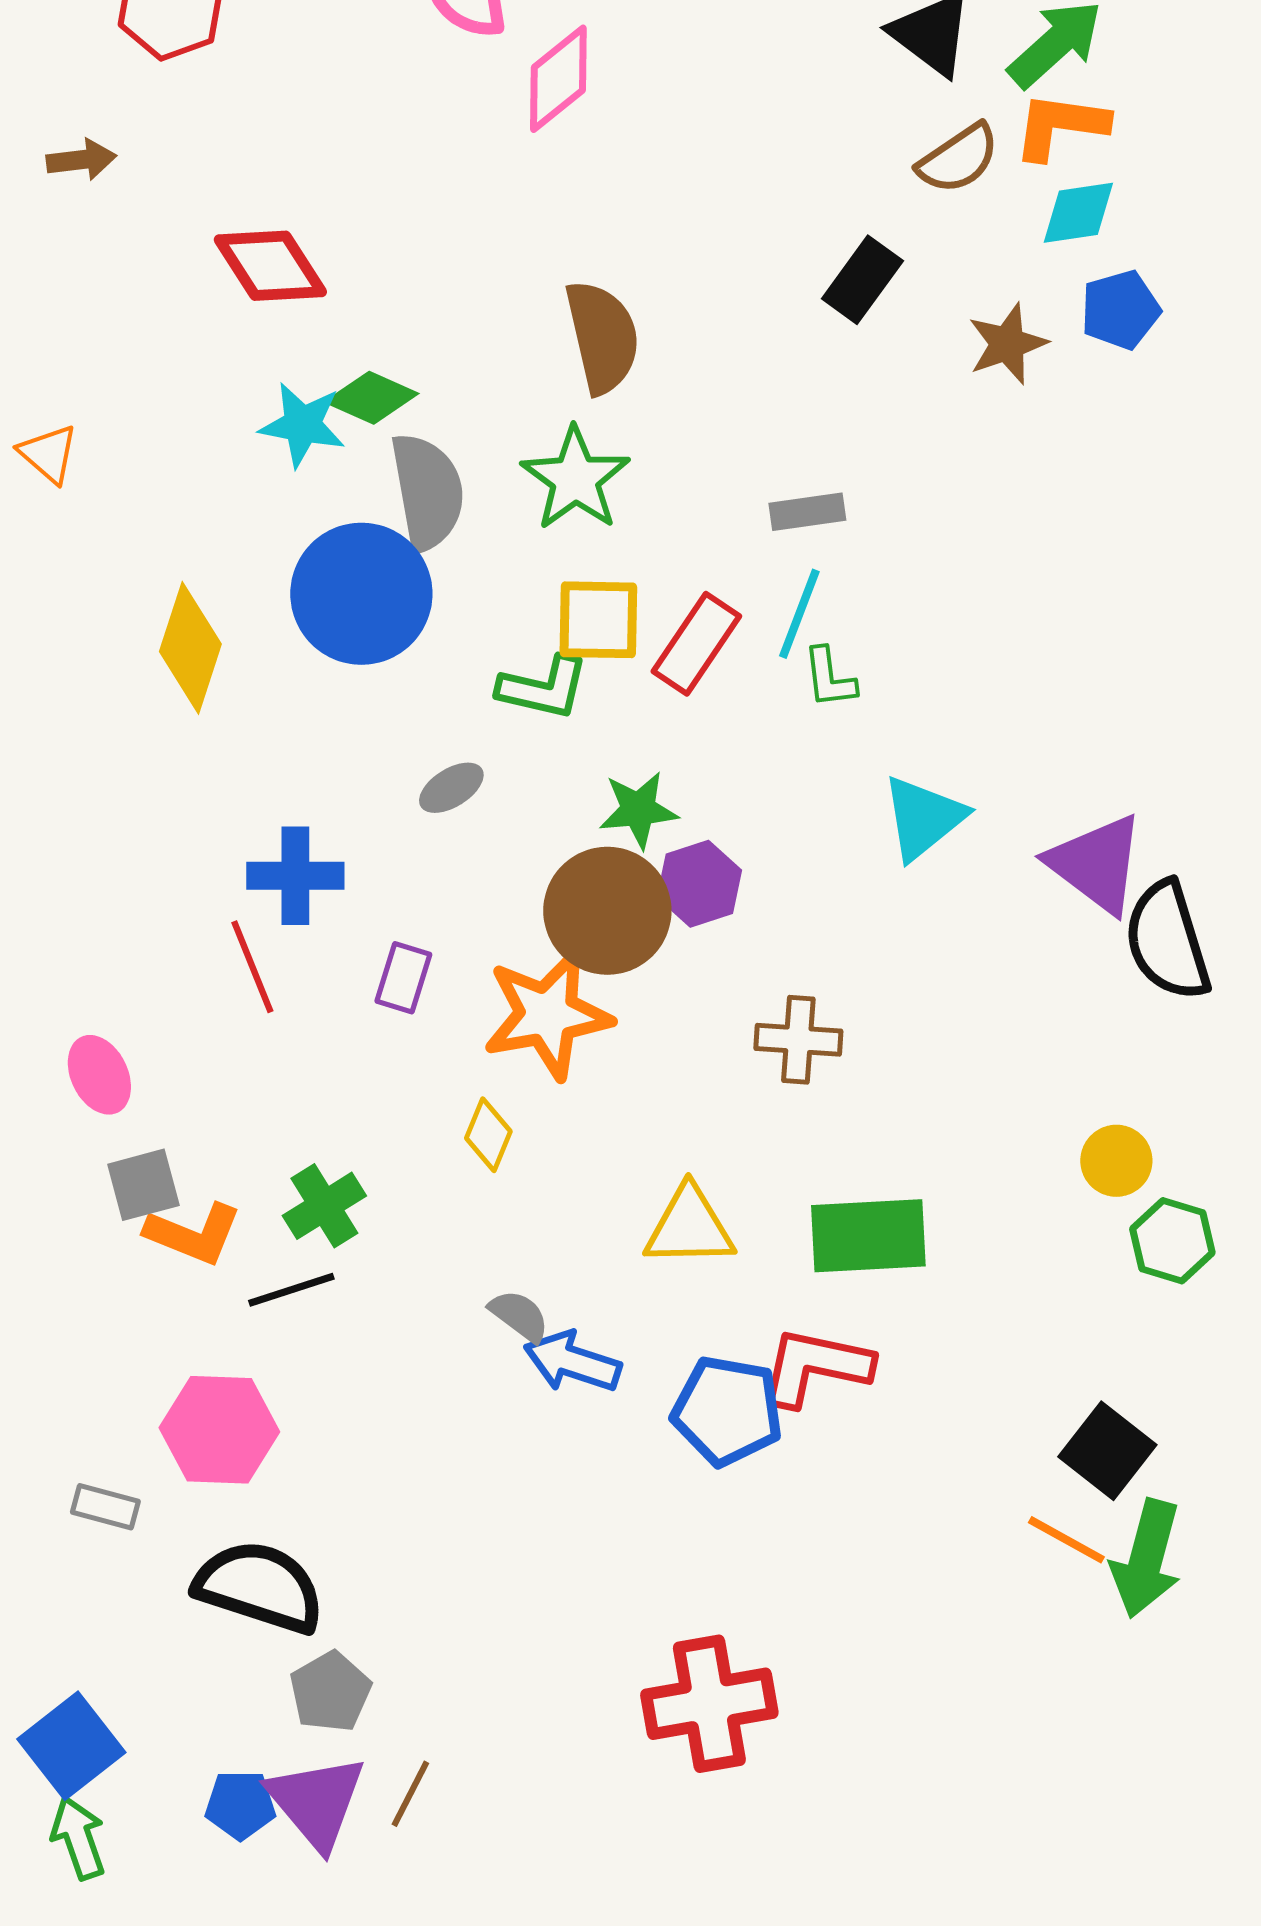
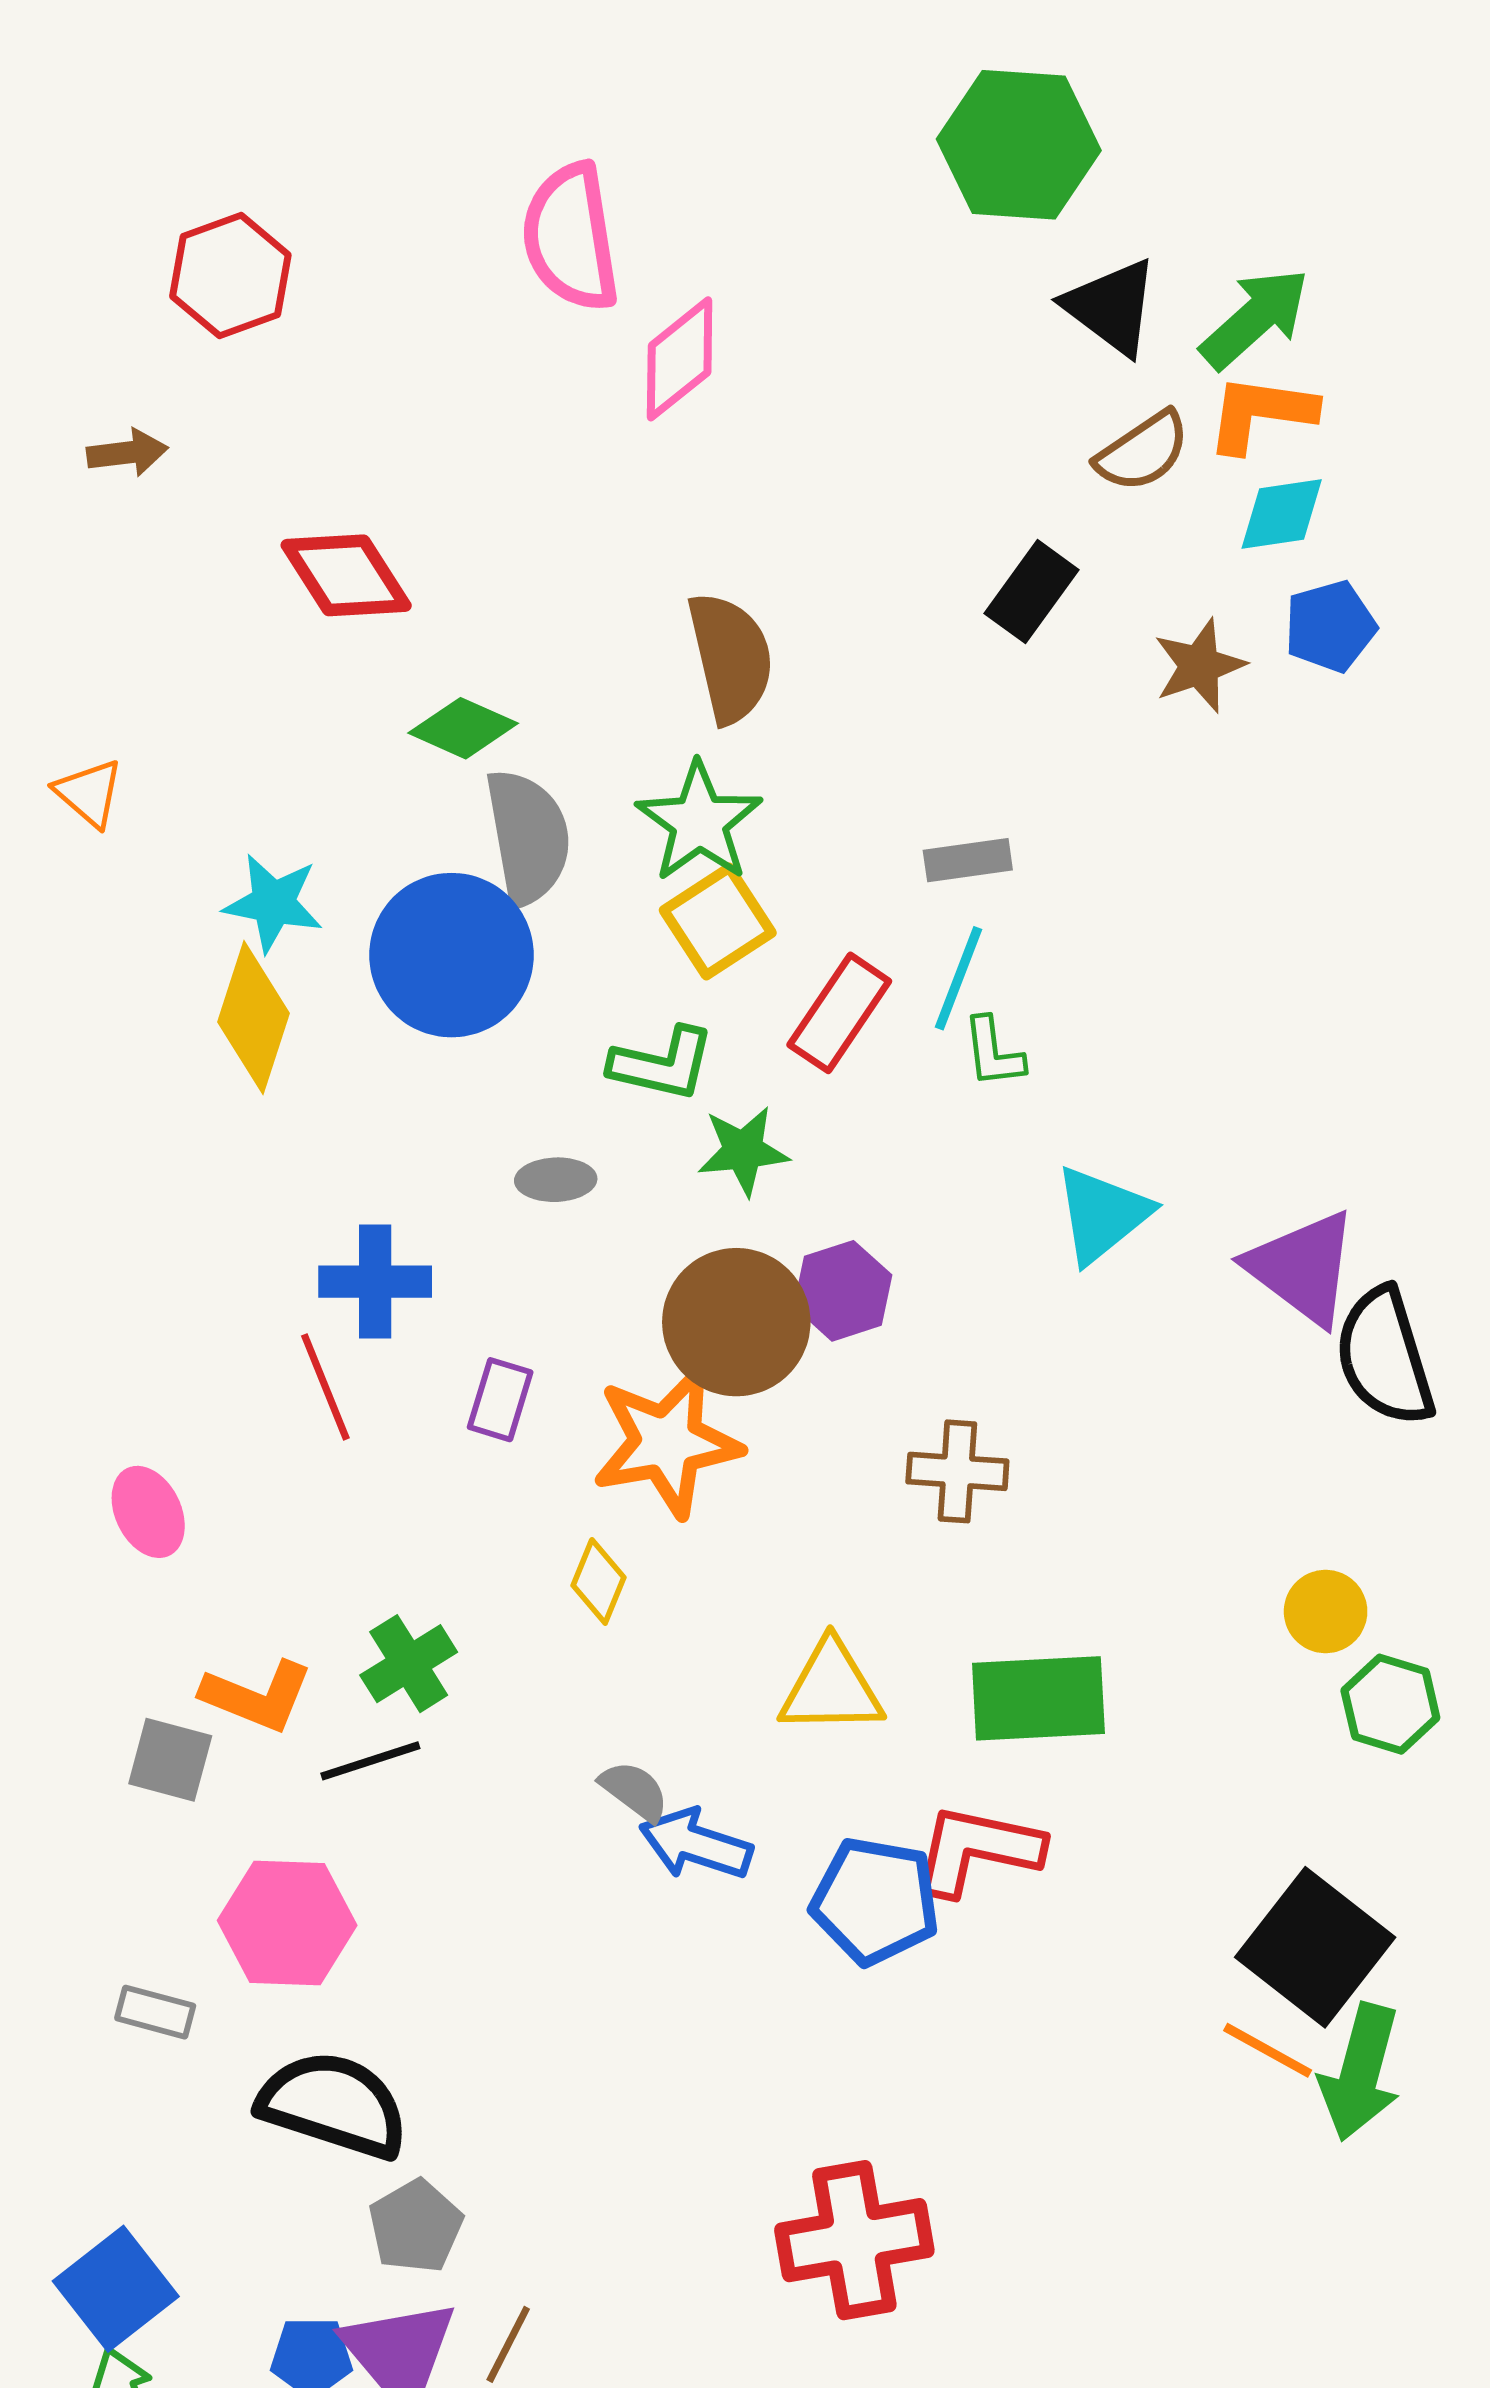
cyan star: (302, 425) -> (273, 903), moved
yellow square: (598, 620) -> (718, 922), moved, turned -34
gray ellipse: (451, 788) -> (556, 1180), turned 30
green star: (638, 810) -> (743, 1151), moved
gray square: (143, 1185) -> (170, 1760), moved, turned 30
black square: (1107, 1451) -> (1315, 1947), size x1.4

